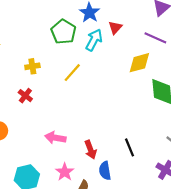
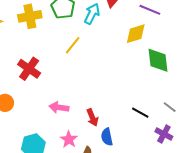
yellow cross: (32, 66) -> (30, 16), moved, size x1.6
red cross: (25, 96) -> (29, 69), size x1.6
black line: (130, 147) -> (140, 113), moved, turned -36

